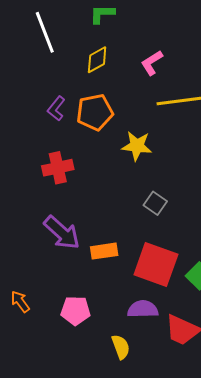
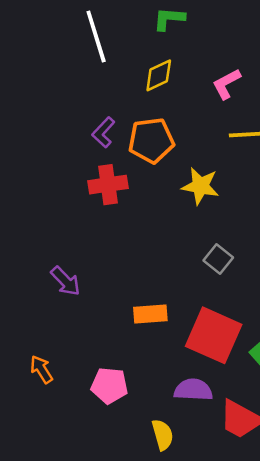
red cross: (58, 168) -> (108, 185), moved
purple arrow: (62, 233) -> (66, 281), moved, size x0.7

